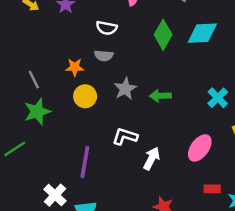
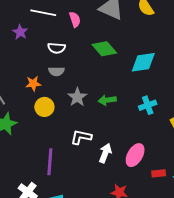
cyan diamond: (202, 33) -> (143, 62), moved
green diamond: (163, 35) -> (104, 49), turned -65
cyan cross: (218, 98) -> (148, 105), moved, turned 30
pink ellipse: (200, 148) -> (135, 155), moved

